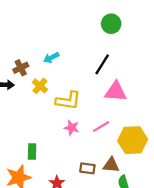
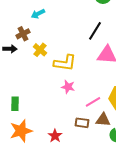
cyan arrow: (51, 58) -> (38, 14), moved
pink line: (101, 127) -> (93, 102), moved
green rectangle: (32, 151) -> (15, 104), moved

